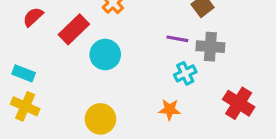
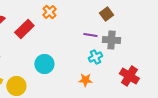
cyan circle: (105, 55) -> (44, 64), moved
yellow circle: (100, 119) -> (16, 86), moved

